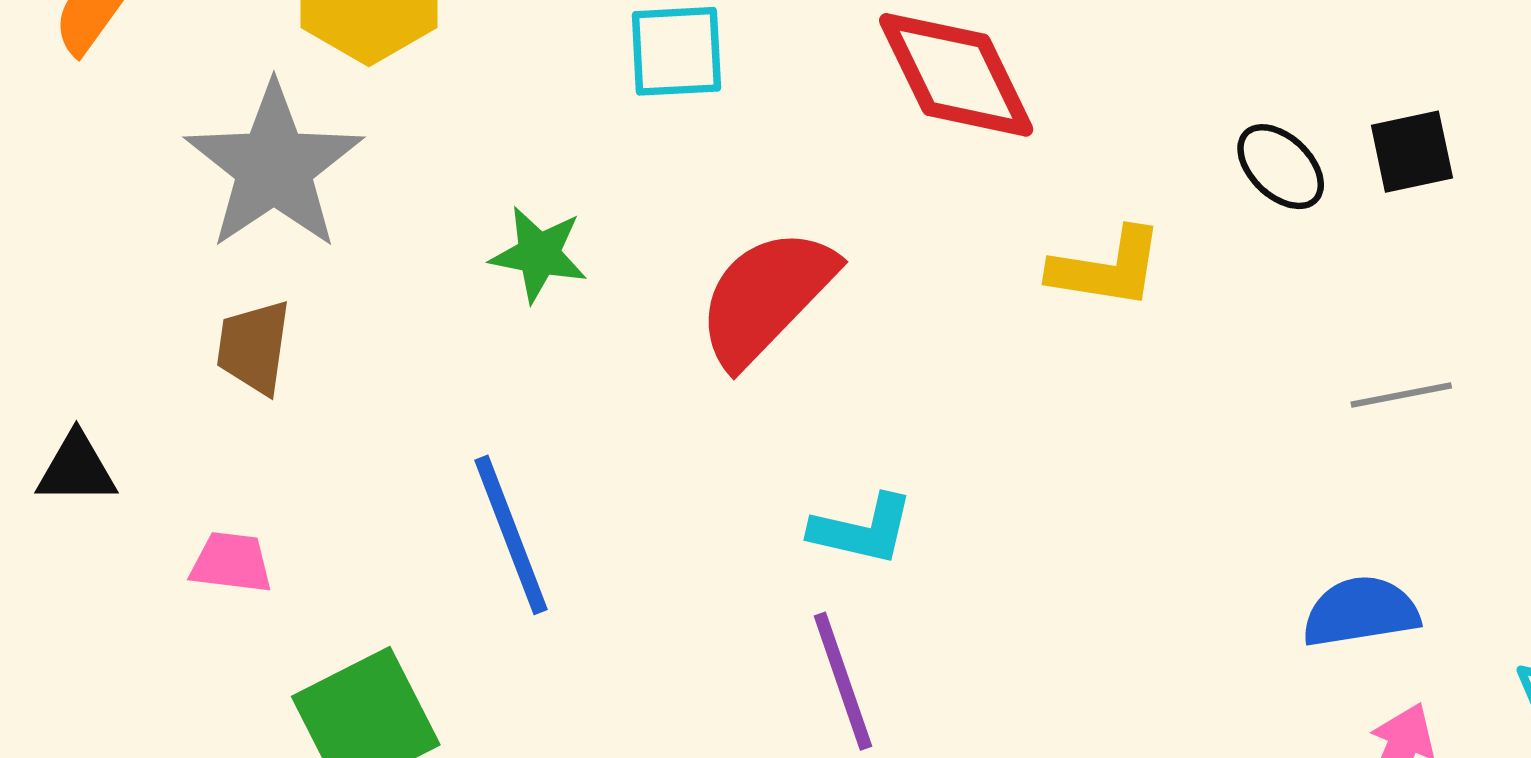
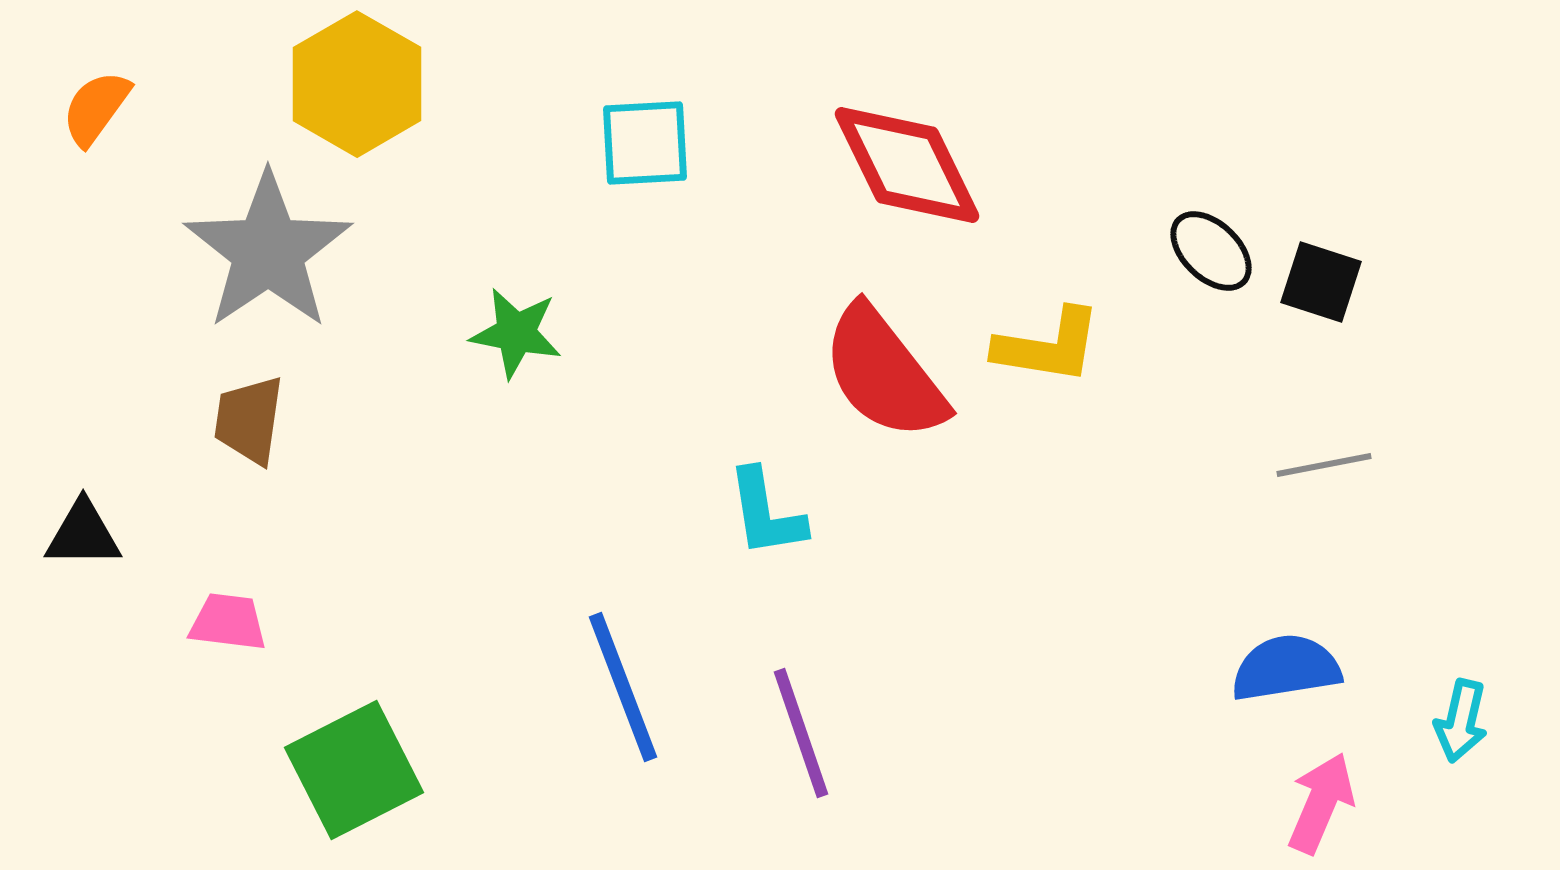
black square: (1412, 152) -> (1321, 282), moved, turned 30
red semicircle: (766, 297) -> (884, 373), moved, turned -82
cyan L-shape: (862, 530) -> (766, 513), moved, turned 68
blue line: (511, 535) -> (623, 687), moved

